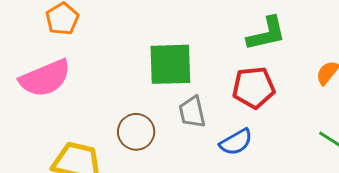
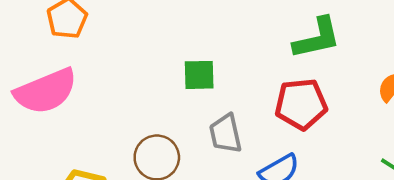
green square: (170, 64) -> (199, 75), size x0.6

